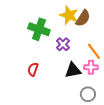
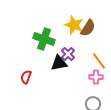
red semicircle: (33, 69) -> (26, 77), moved
black triangle: (73, 70) -> (59, 63), moved

